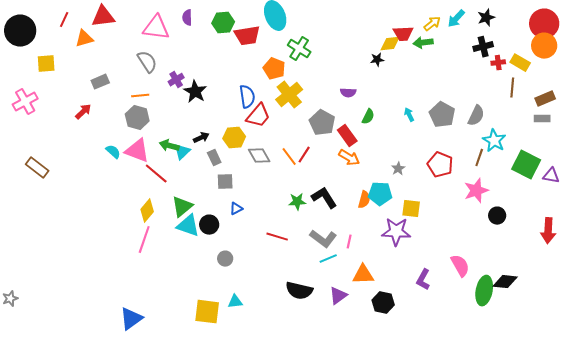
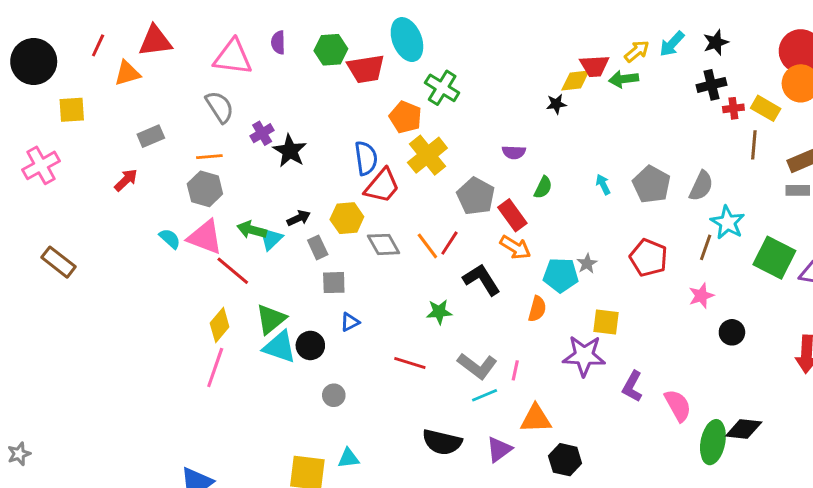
pink star: (476, 191) -> (701, 296), size x0.7
cyan pentagon: (380, 194) -> (561, 275), moved
black L-shape: (324, 198) -> (482, 280), moved
purple L-shape: (423, 280) -> (632, 386), moved

